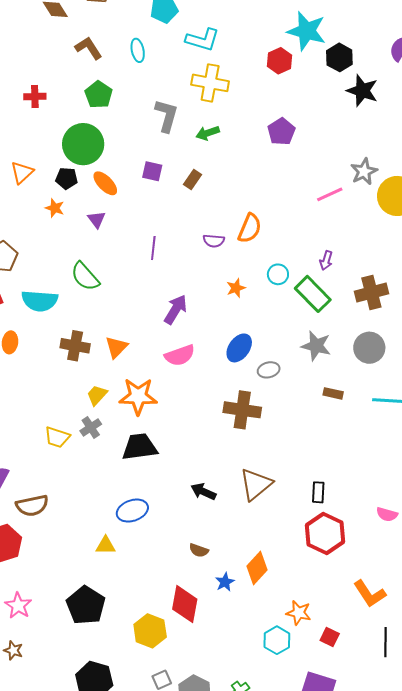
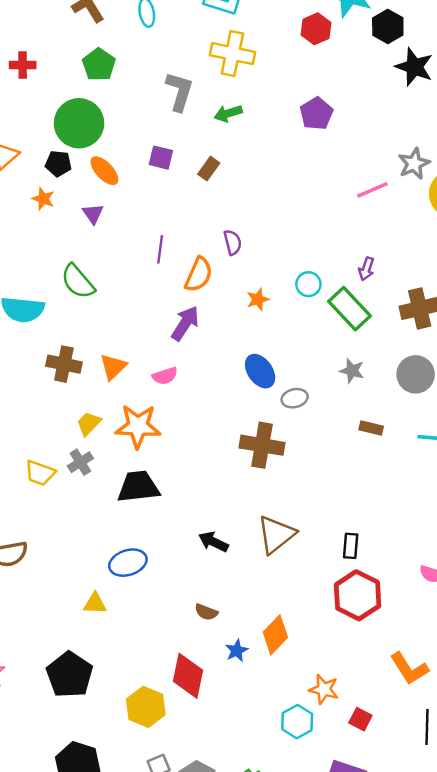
orange semicircle: (250, 228) -> (199, 275), moved
purple semicircle: (214, 241) -> (233, 242), turned -110
gray star: (316, 346) -> (352, 371), size x0.7
blue ellipse: (239, 348) -> (260, 371), turned -72
pink semicircle: (180, 355) -> (165, 376), moved, size x0.7

